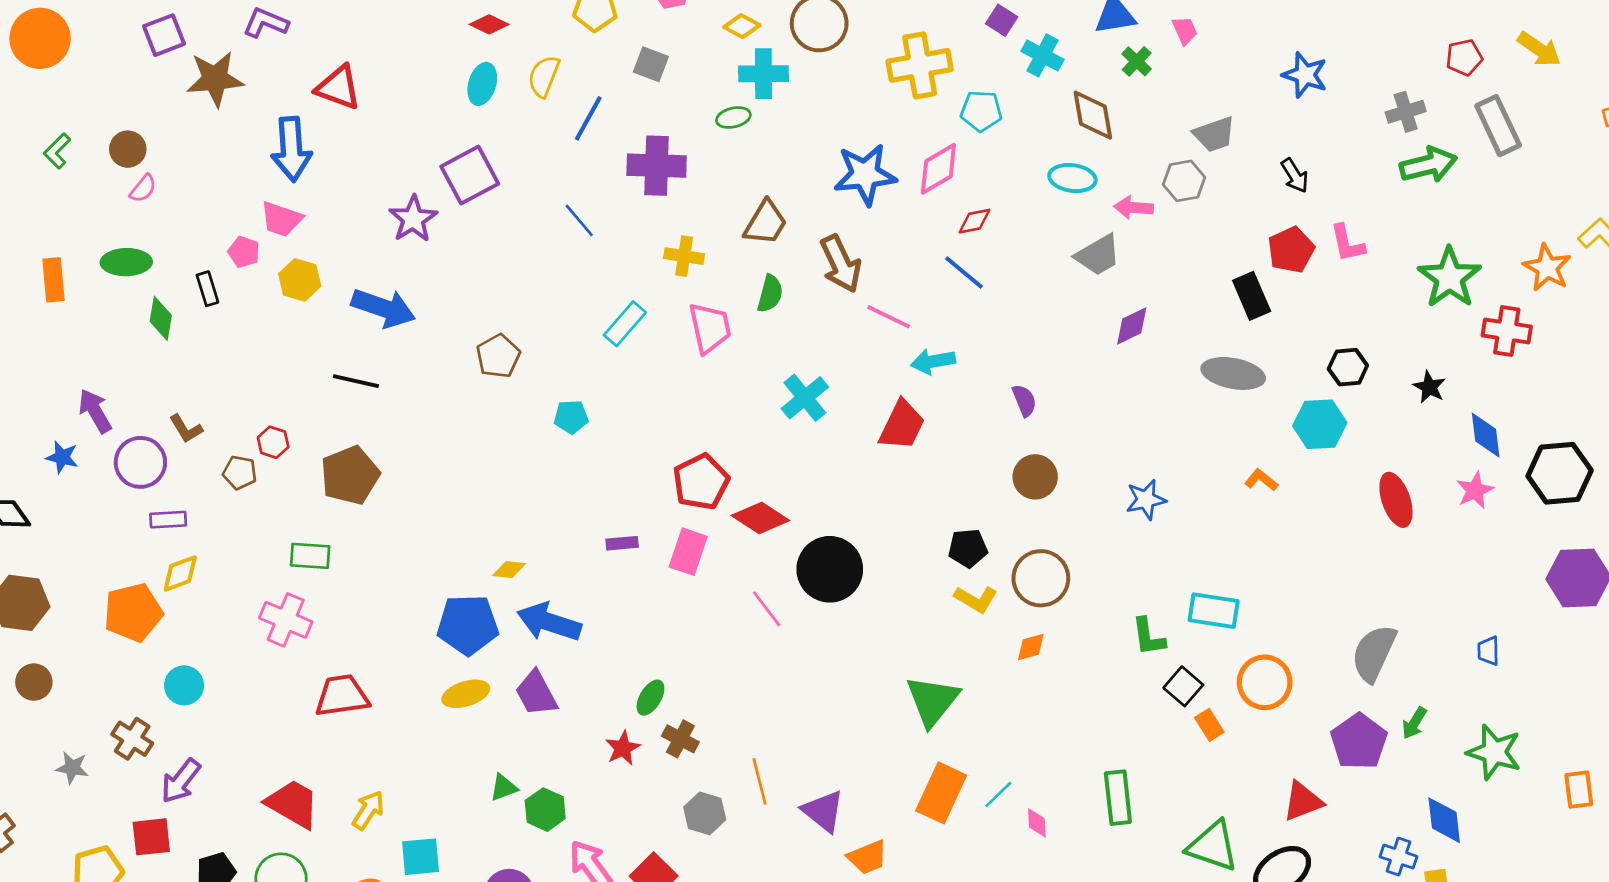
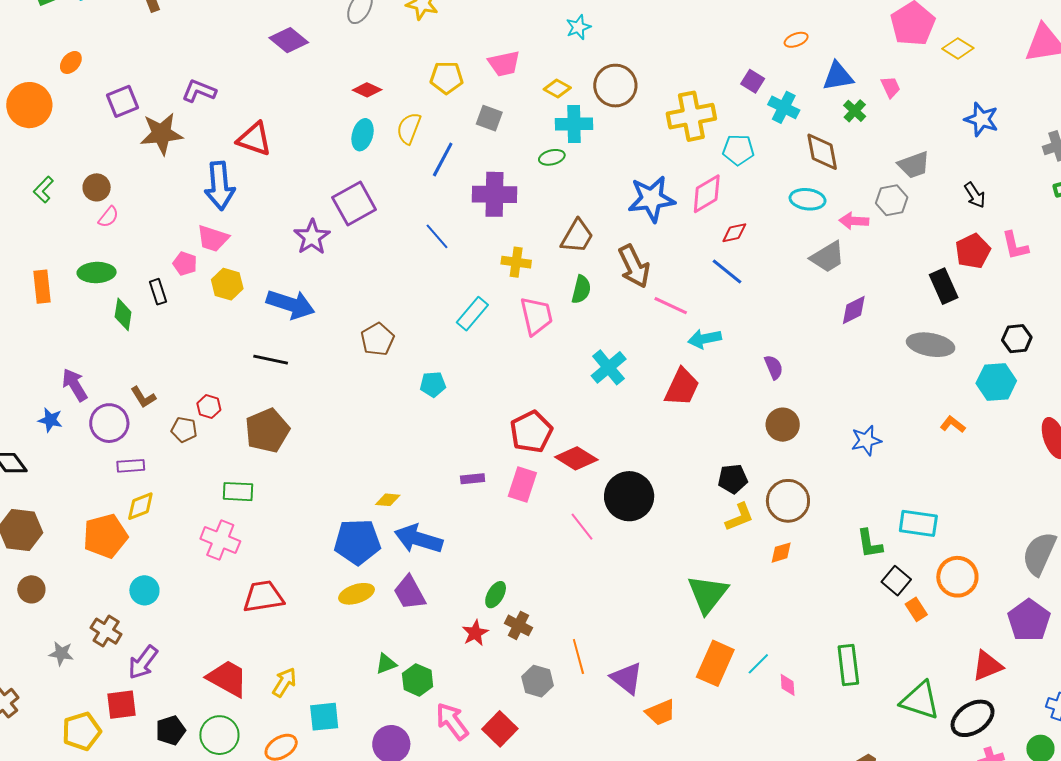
yellow L-shape: (976, 599) -> (739, 517), turned -52

